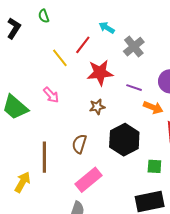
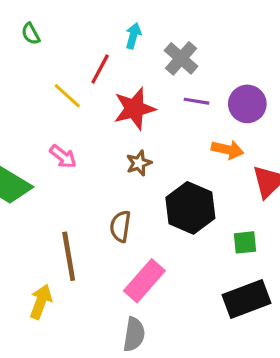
cyan arrow: (107, 28) -> (133, 36), turned 84
purple line: (134, 88) -> (197, 101), moved

